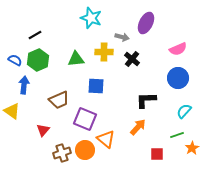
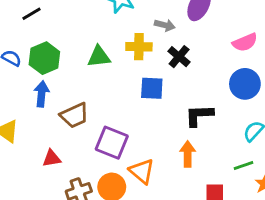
black line: (35, 35) -> (32, 14), moved
blue arrow: (24, 85) -> (42, 94), moved
blue square: (96, 86) -> (152, 88), moved
orange arrow: (138, 127) -> (188, 154), turned -42
red triangle: (43, 130) -> (52, 158), turned 40

